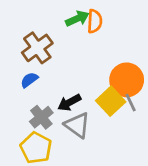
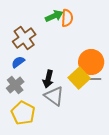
black arrow: (69, 103) -> (48, 79), turned -48
gray line: (131, 103) -> (94, 79), turned -64
gray cross: (41, 117) -> (15, 85), moved

